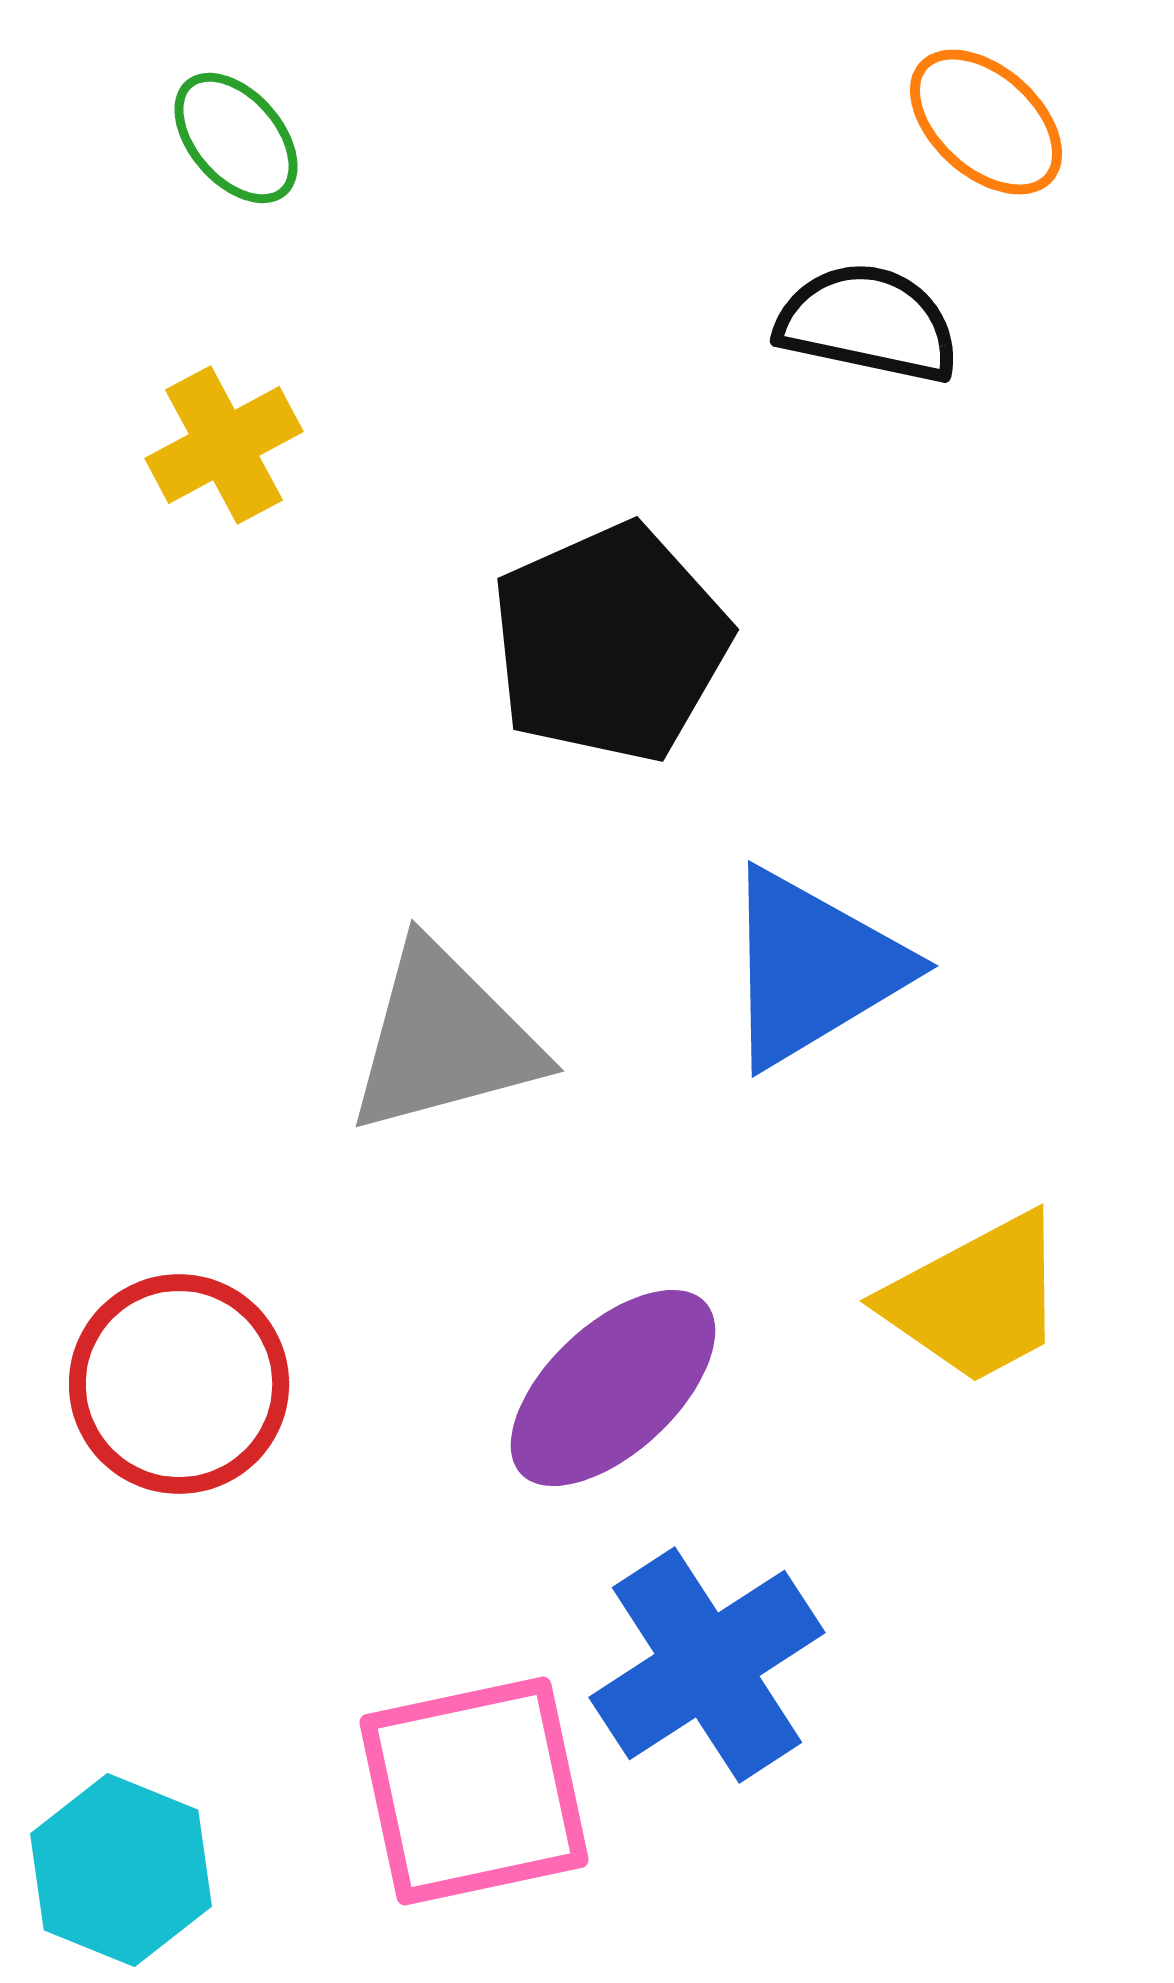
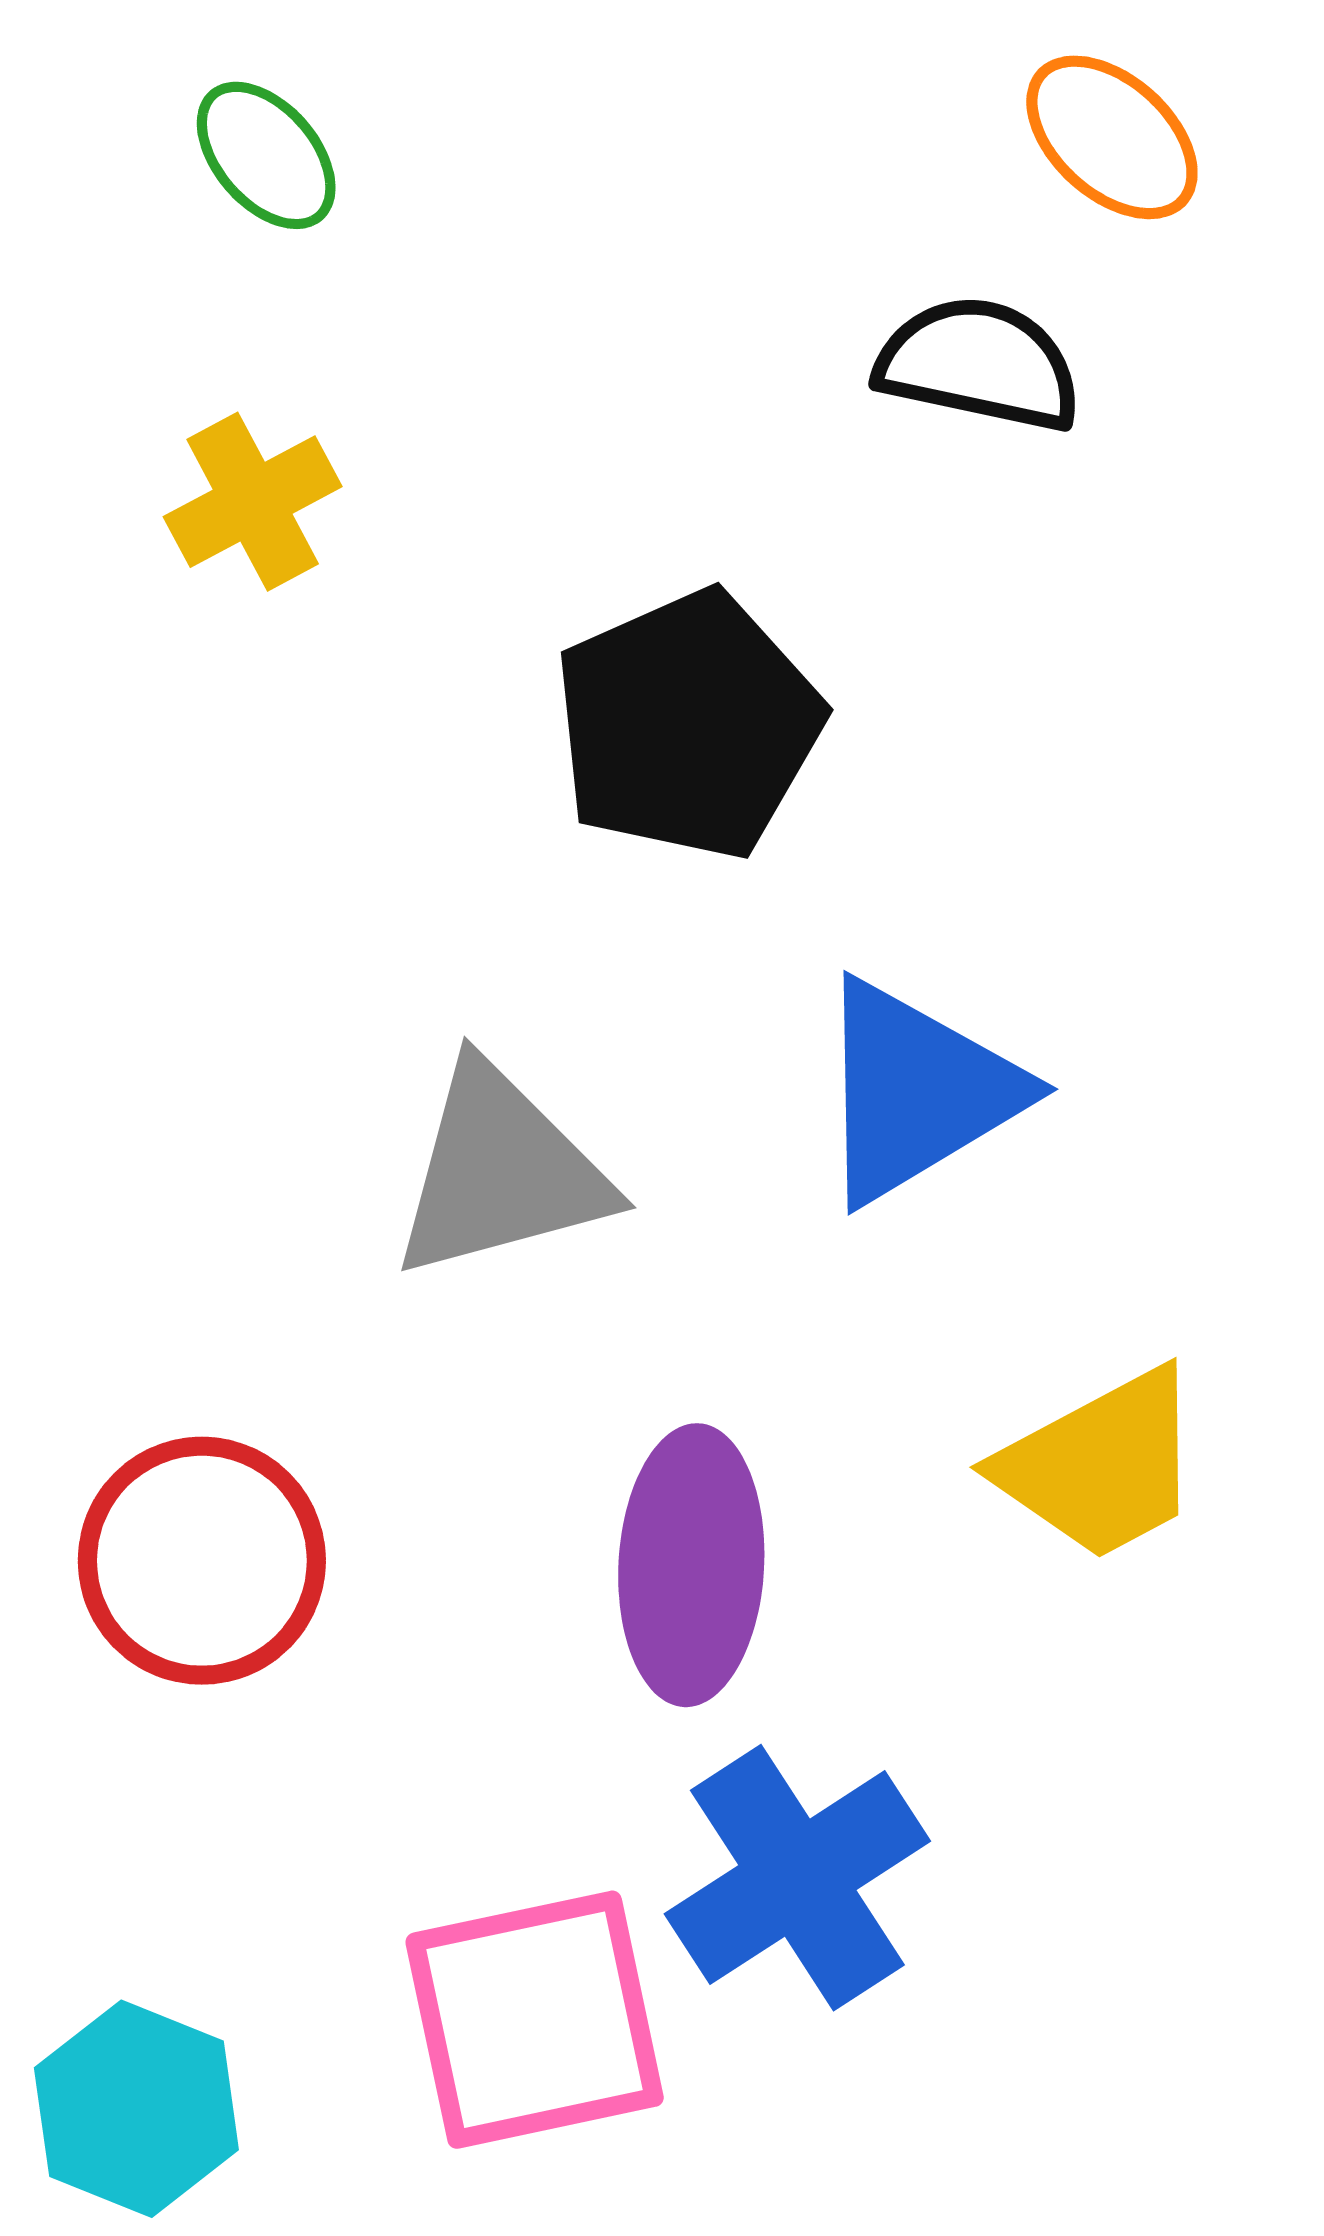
purple ellipse: (613, 1388) -> (691, 1565), turned -44

